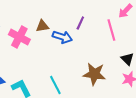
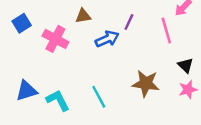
brown triangle: (42, 26) -> (83, 16), moved
blue arrow: (62, 37) -> (107, 39), turned -42

